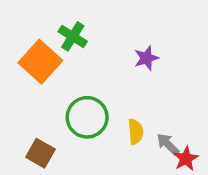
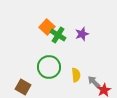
green cross: (73, 36) -> (58, 35), moved
orange square: (40, 62) -> (47, 27), moved, size x0.7

